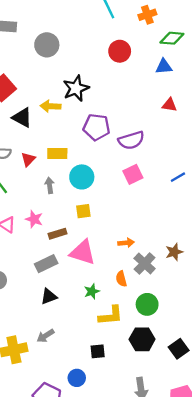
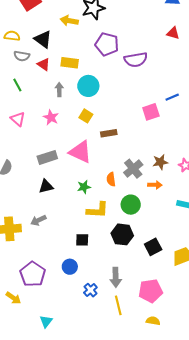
black triangle: (22, 118) -> (43, 39), moved
red triangle: (28, 159) -> (44, 64), turned -48
pink square: (133, 174) -> (151, 112), moved
yellow square: (83, 211) -> (86, 116), turned 32
pink star: (34, 219) -> (51, 117), moved
brown rectangle: (58, 234) -> (109, 133), moved
orange arrow: (126, 243) -> (155, 185), moved
blue circle: (77, 378) -> (70, 267), moved

